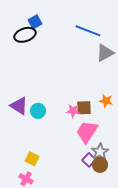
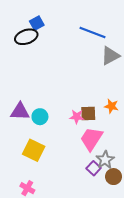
purple triangle: (19, 106) -> (20, 111), turned -30
yellow square: (32, 159) -> (34, 150), moved, size x1.5
brown circle: (100, 165) -> (114, 177), moved

